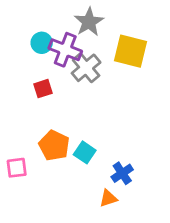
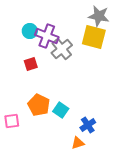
gray star: (89, 22) -> (99, 16), moved, turned -30

